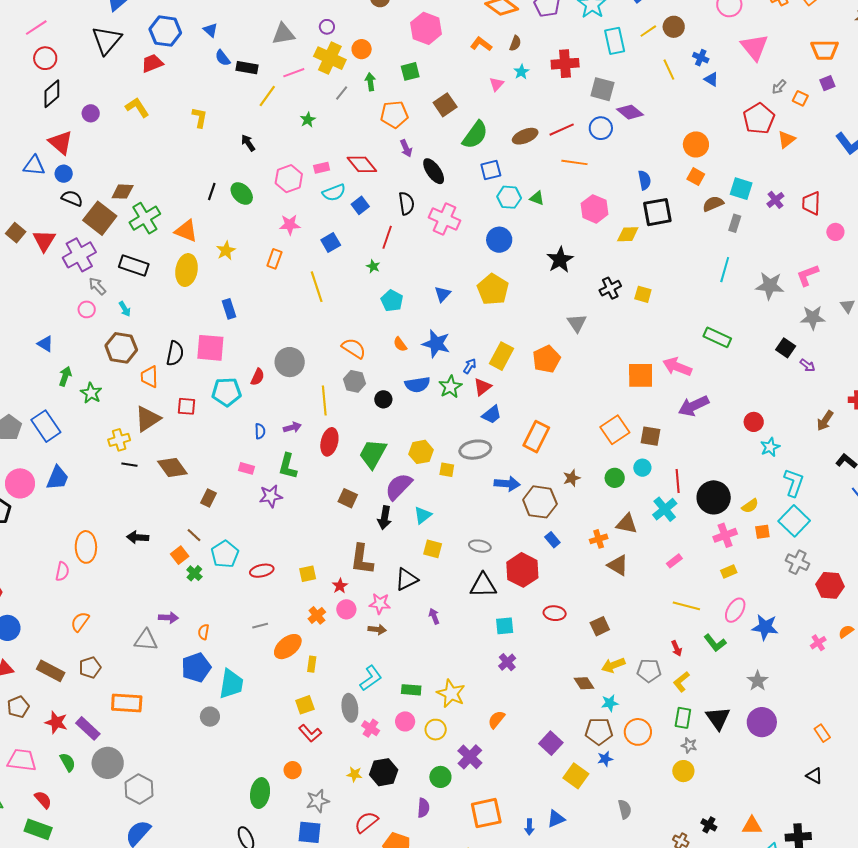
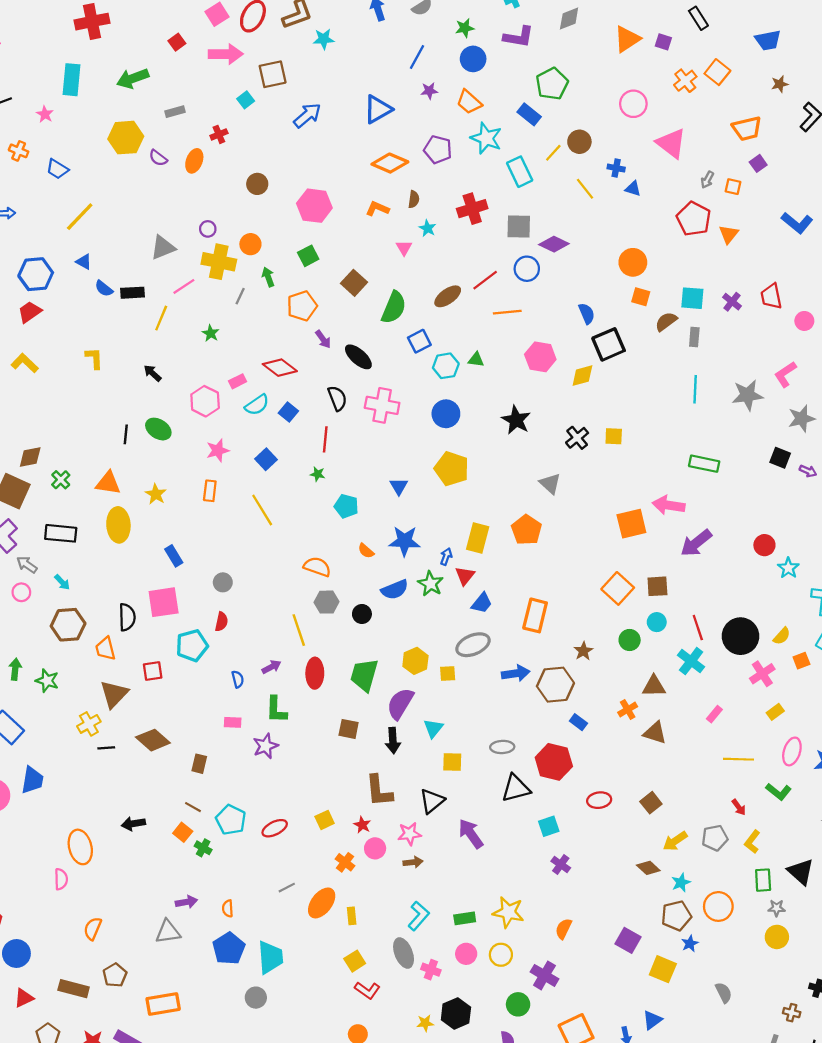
green cross: (145, 218) -> (61, 480), size x0.6
gray circle: (290, 362) -> (223, 582), moved, size x0.6
purple arrow: (434, 616) -> (471, 834), size x1.8

